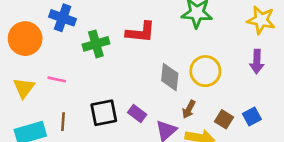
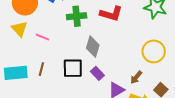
gray diamond: (170, 77) -> (93, 47), moved
yellow triangle: (24, 88) -> (19, 29), moved, turned -30

